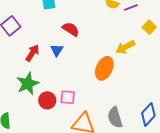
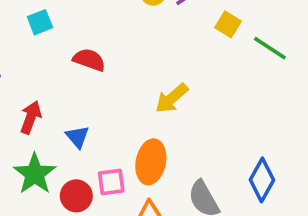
yellow arrow: (125, 47) -> (172, 98), moved
blue triangle: (57, 50) -> (78, 137), moved
orange ellipse: (104, 68) -> (151, 162), moved

